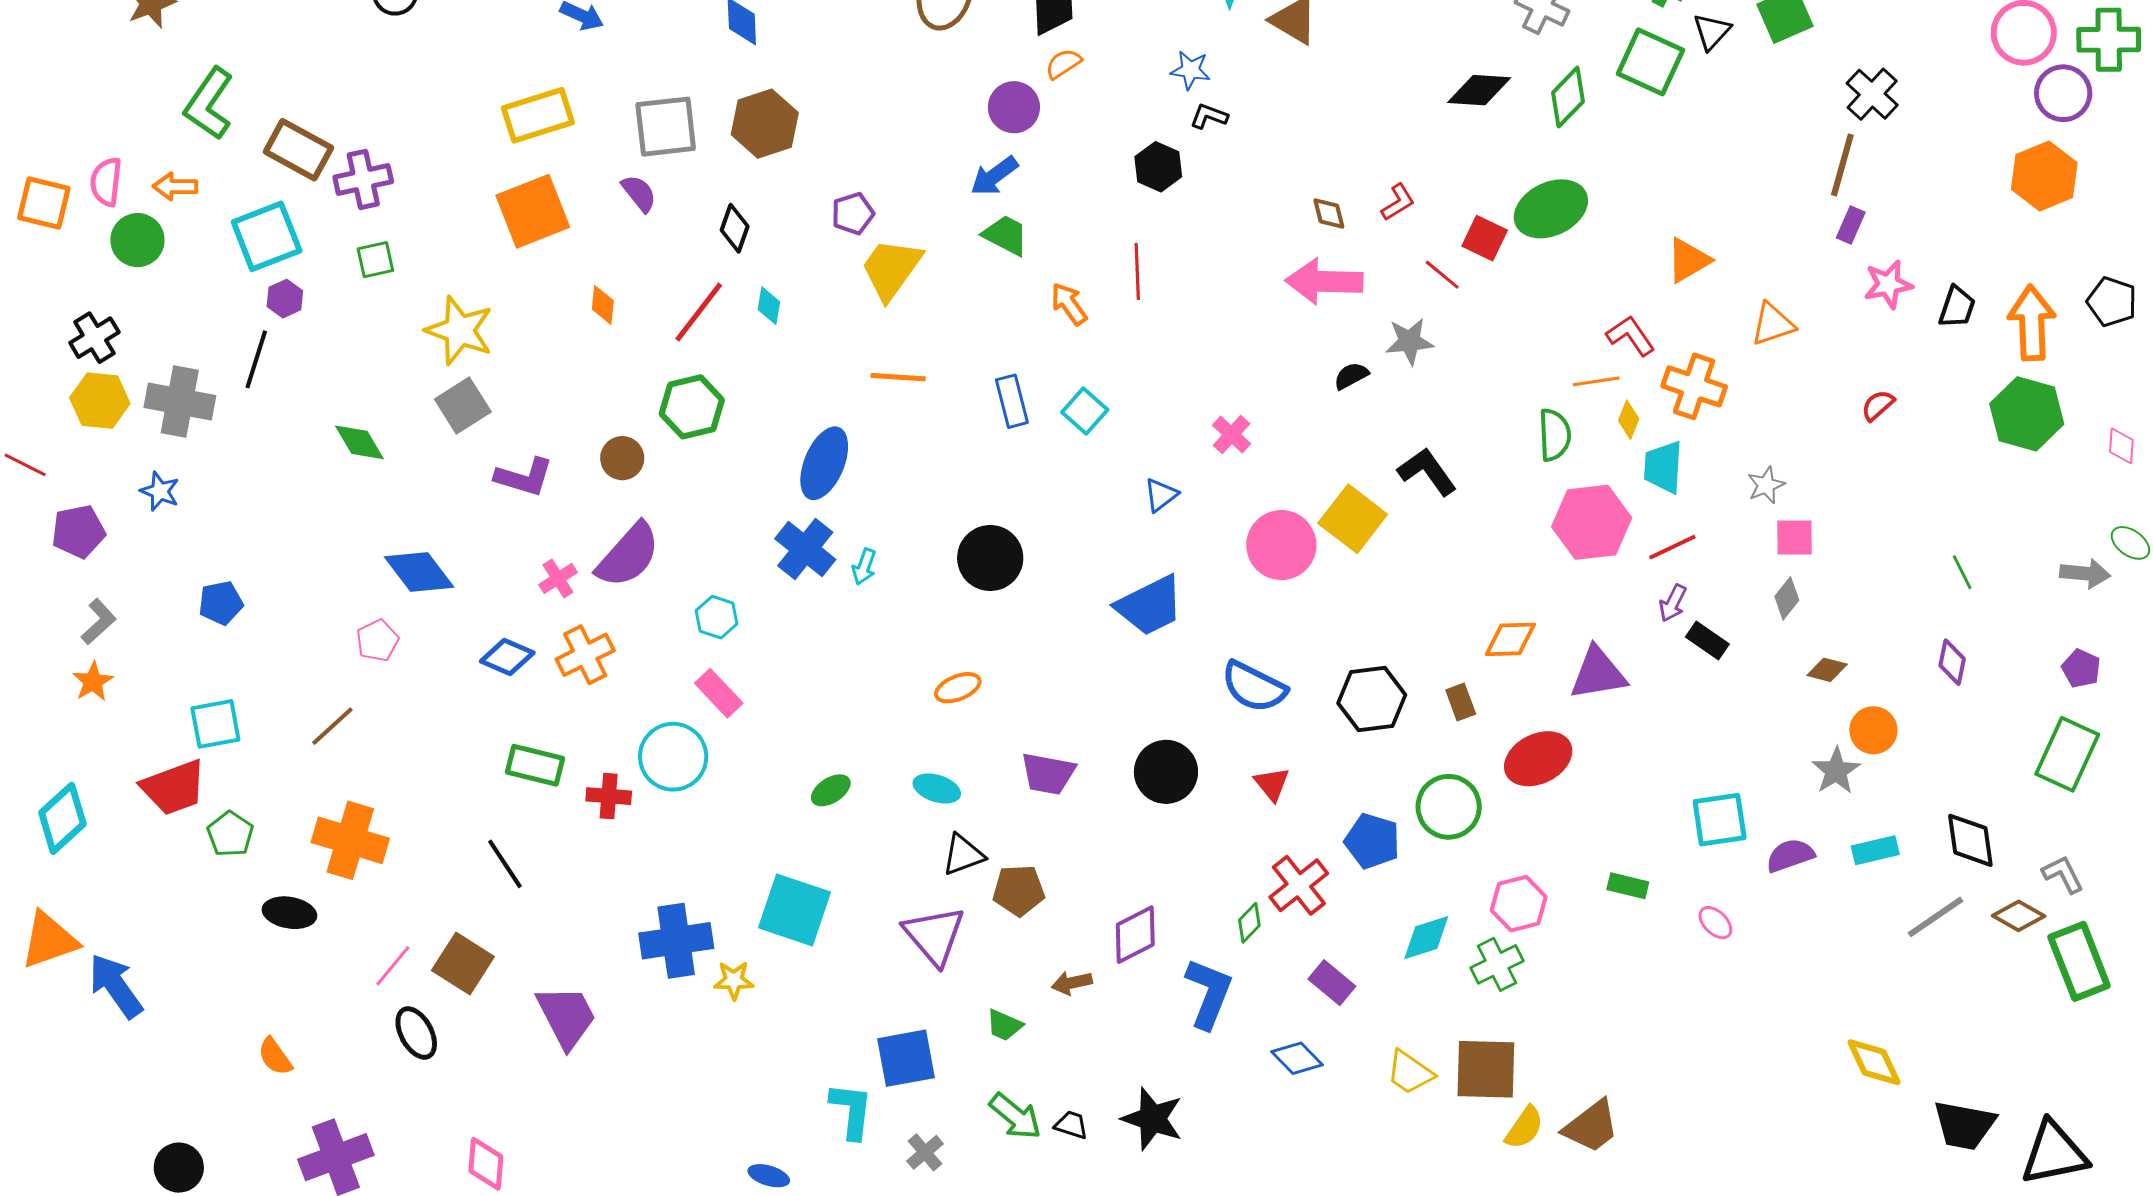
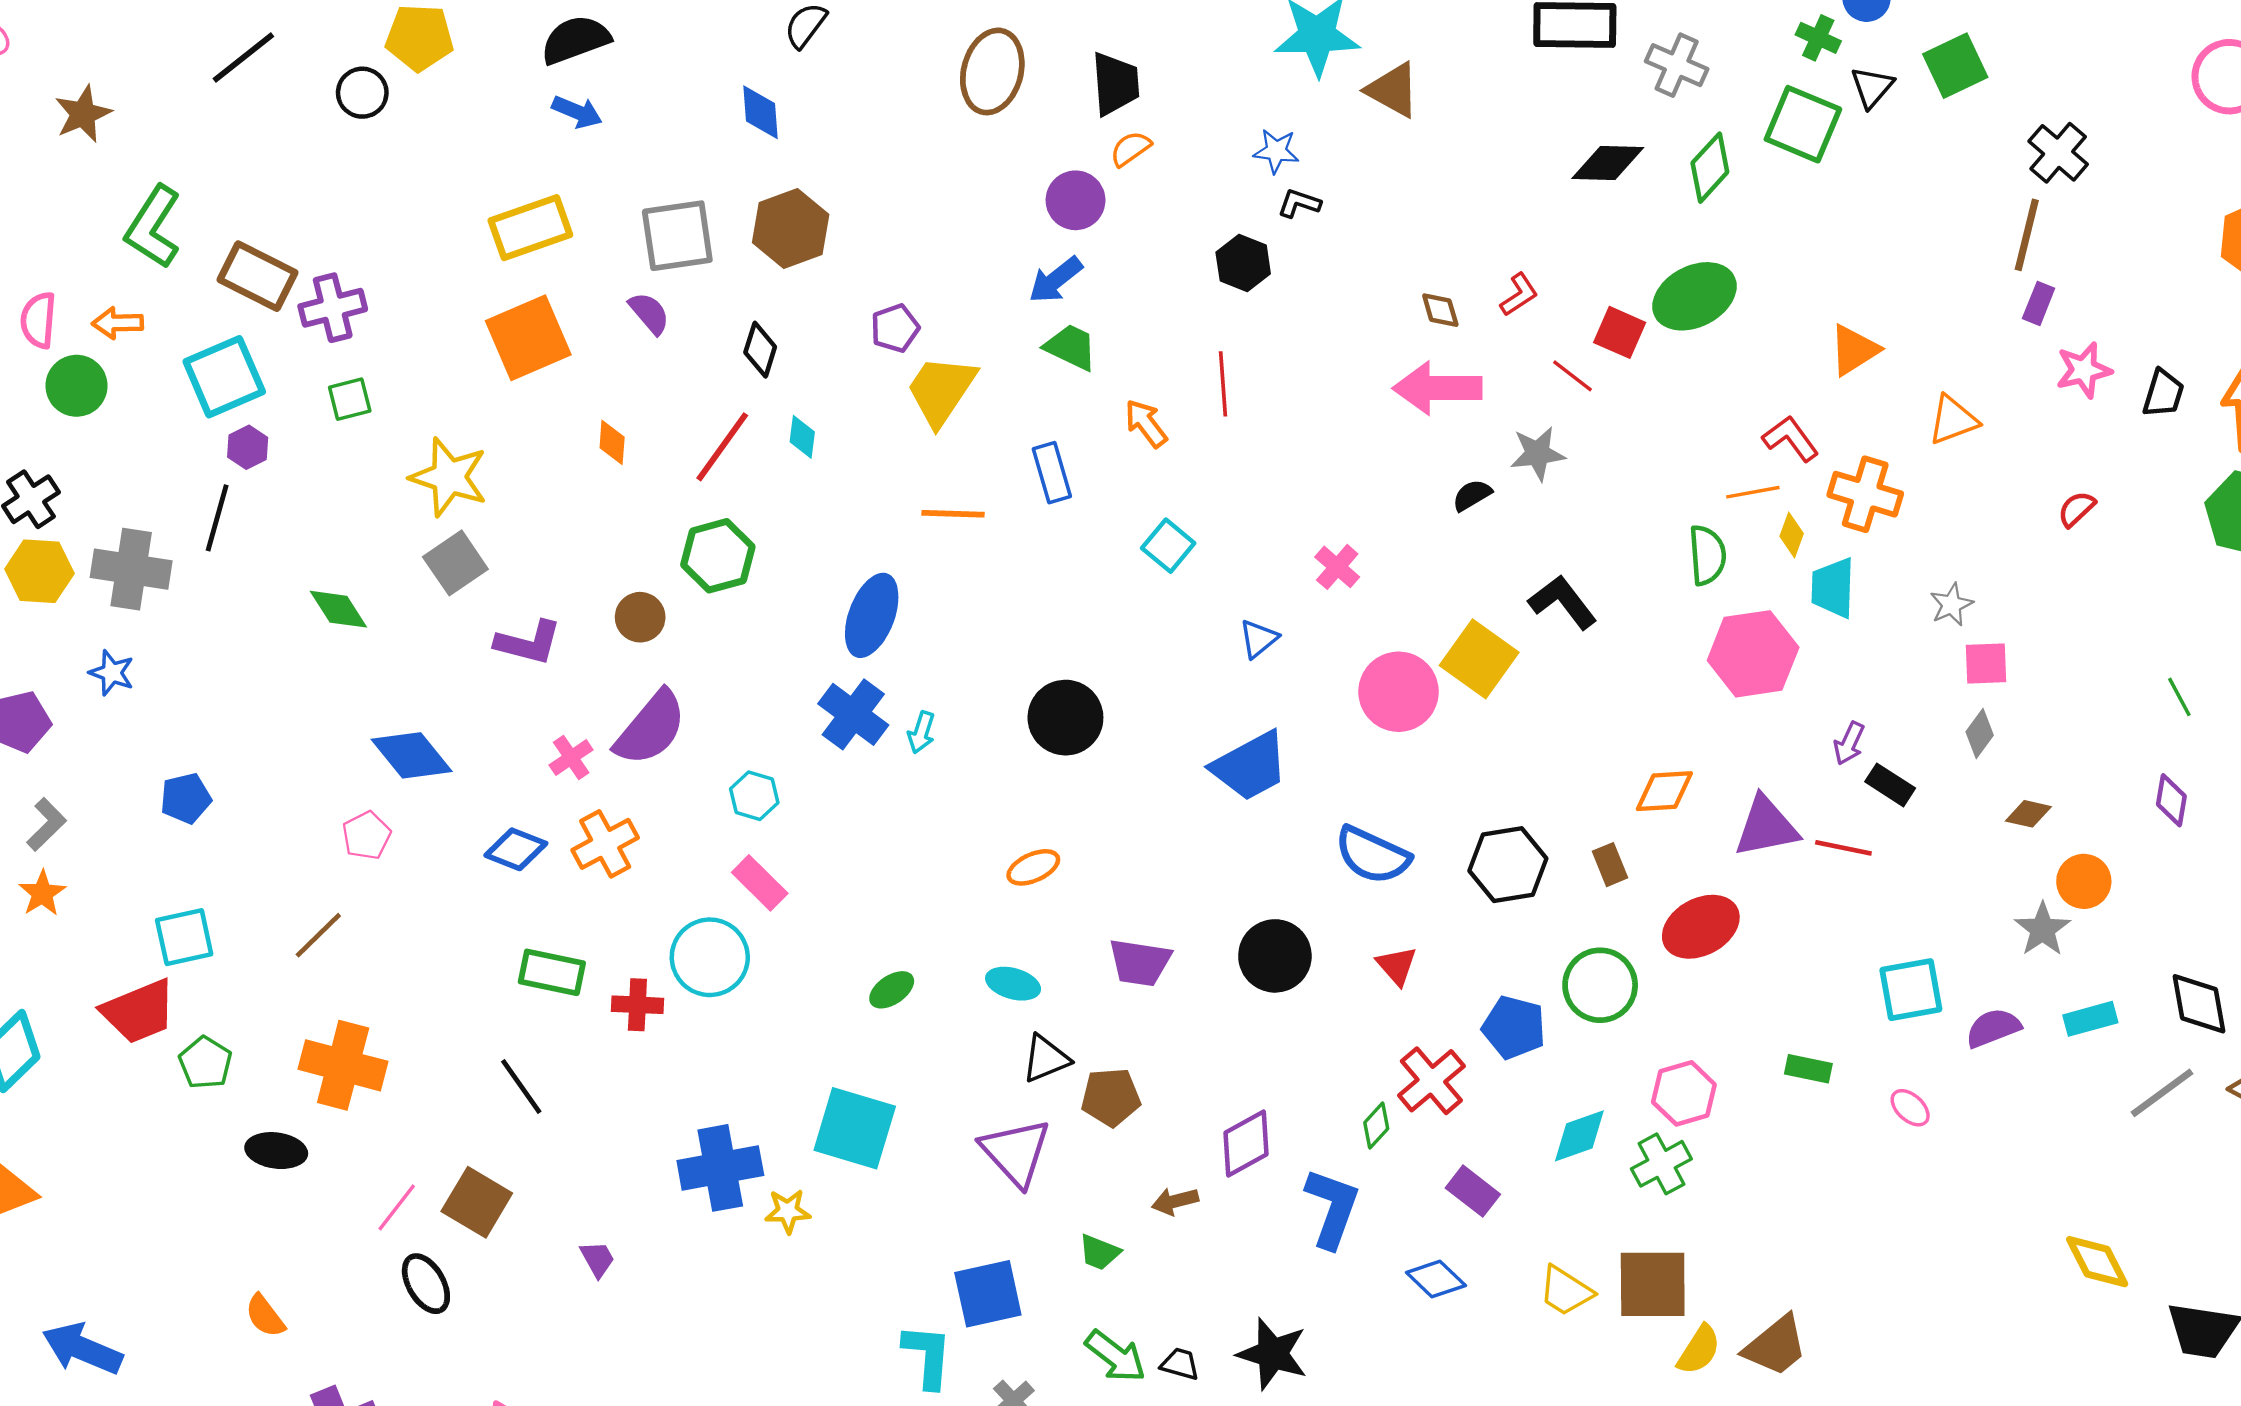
blue rectangle: (1012, 401) -> (1052, 473), moved
red line: (1672, 547) -> (1843, 848), moved, turned 39
blue arrow: (116, 986) -> (82, 1349), moved, turned -30
purple trapezoid: (566, 1017) -> (597, 1259), size x0.5

